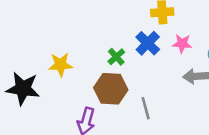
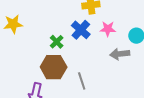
yellow star: (60, 65) -> (13, 24), moved

